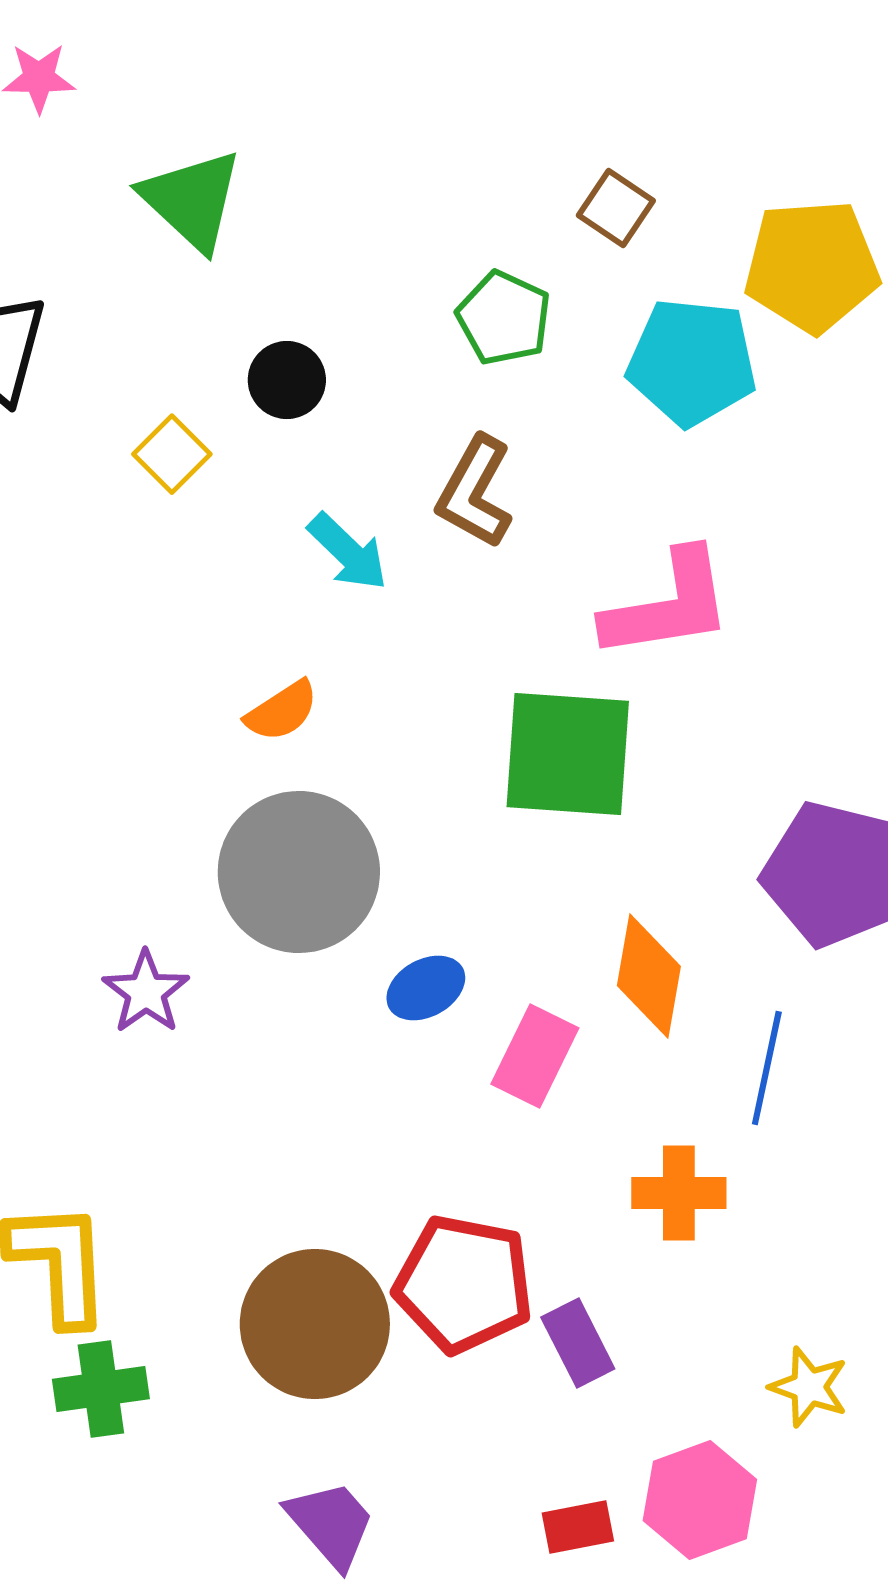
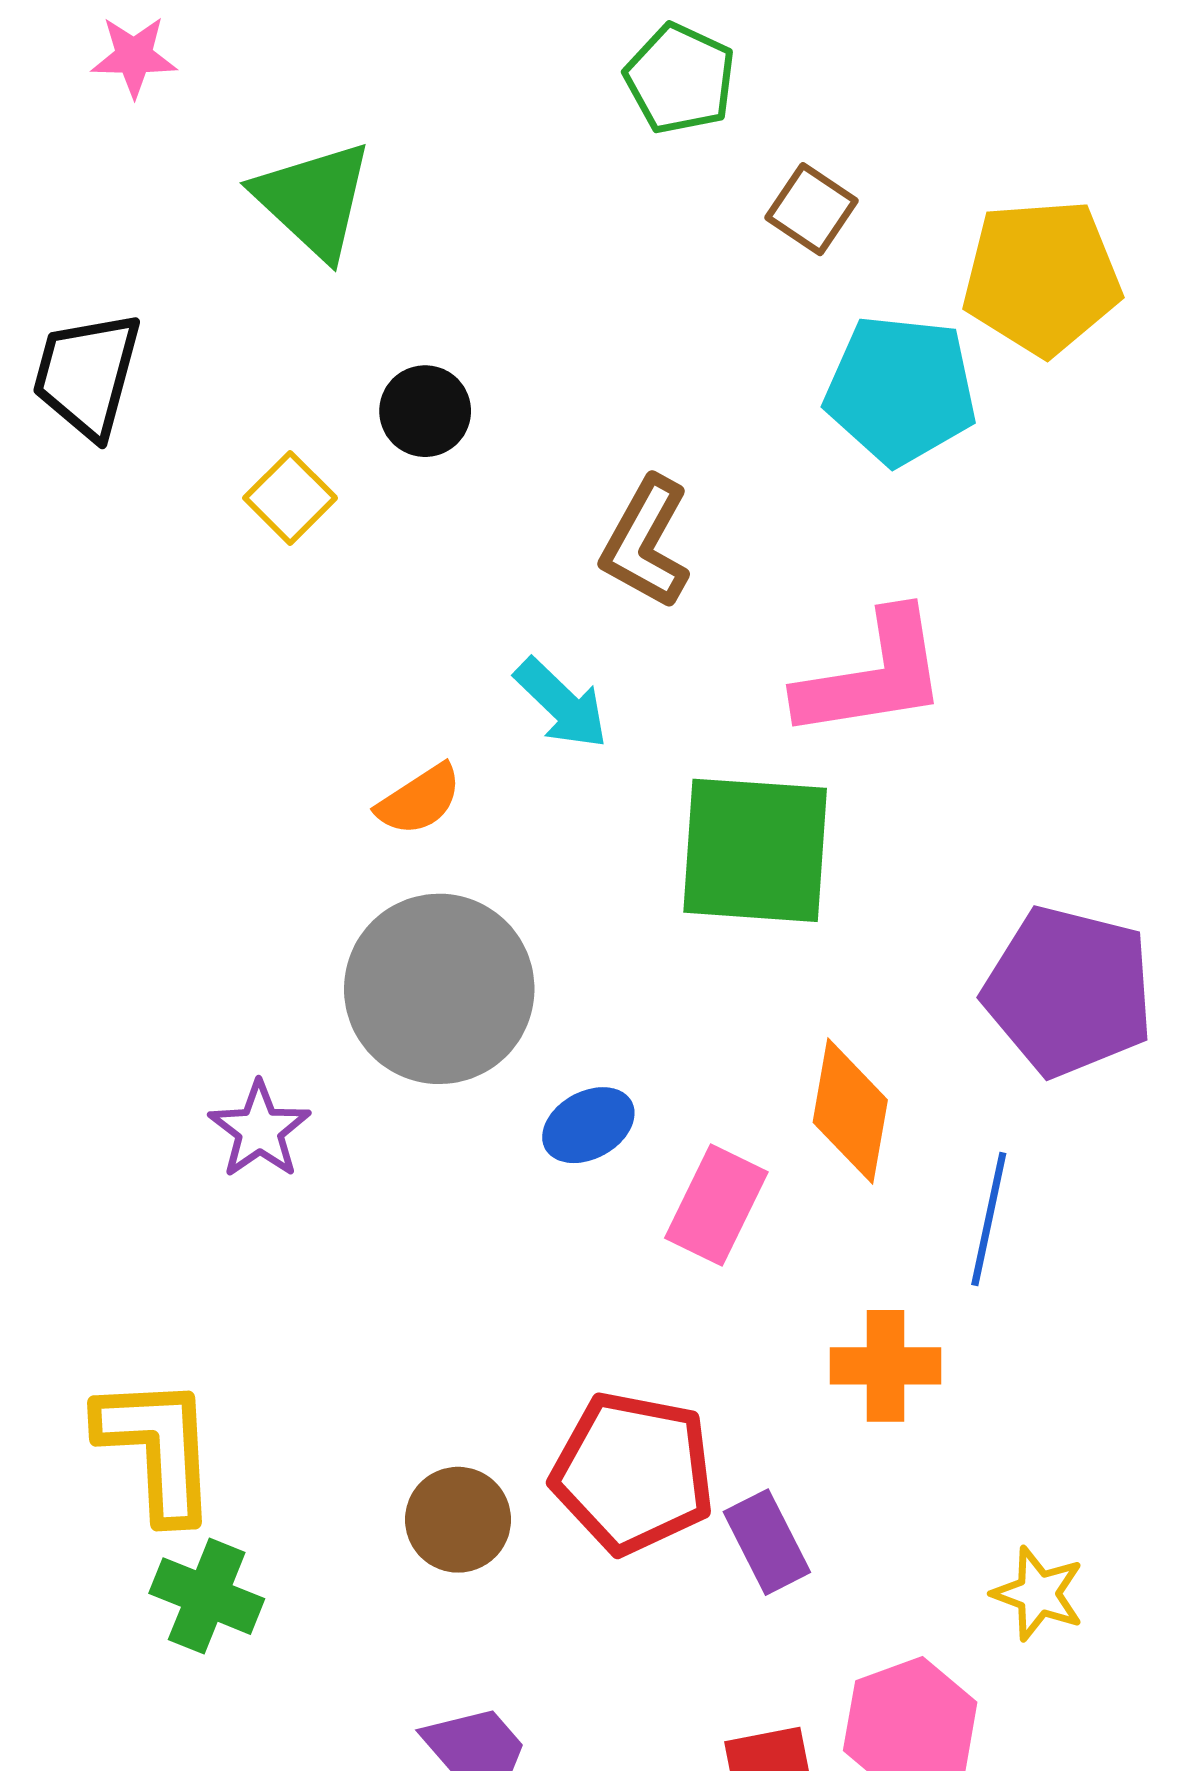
green pentagon: (504, 318) -> (680, 79), moved
cyan arrow: (348, 552) -> (561, 704), moved
brown circle: (315, 1324) -> (458, 1520), size x0.6
green cross: (101, 1389) -> (207, 1596), turned 30

